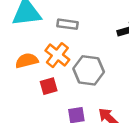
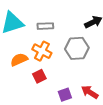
gray hexagon: (89, 70) -> (77, 48), moved

